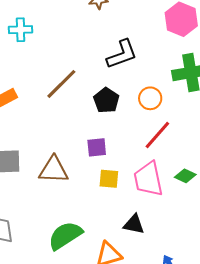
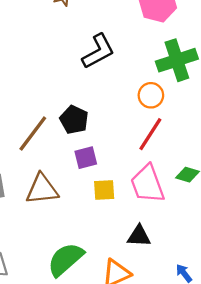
brown line: (61, 84) -> (33, 134), moved
orange circle: (150, 98) -> (151, 95), moved
black pentagon: (106, 100) -> (74, 120), moved

